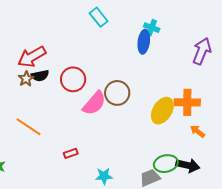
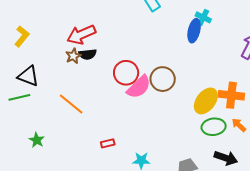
red circle: (73, 79) -> (126, 73), moved
red rectangle: (71, 153) -> (108, 143), moved
green ellipse: (166, 164) -> (214, 127), moved

